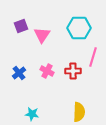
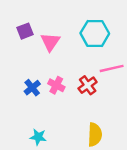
pink line: (93, 57) -> (112, 68), turned 60
red cross: (73, 71) -> (88, 85), turned -35
blue cross: (19, 73) -> (32, 88), moved

